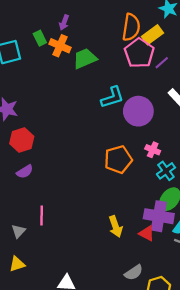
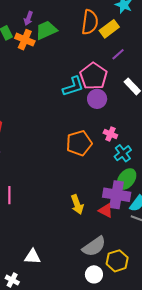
pink pentagon: (139, 53) -> (93, 76), moved
green trapezoid: (85, 58) -> (46, 30), moved
purple circle: (138, 111) -> (97, 99), size x0.7
gray semicircle: (134, 272) -> (94, 246), size x1.4

